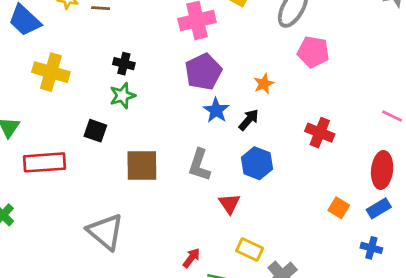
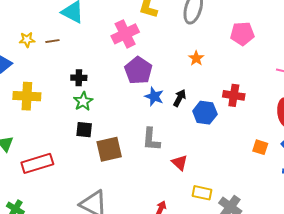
pink pentagon: (313, 52) -> (242, 34), moved
orange star: (264, 84) -> (196, 58), moved
black square: (95, 131) -> (84, 130), moved
blue hexagon: (257, 163) -> (205, 113), moved

